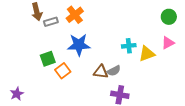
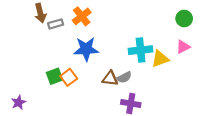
cyan cross: (129, 46) -> (141, 50), size x1.5
green square: (48, 59) -> (54, 76), moved

